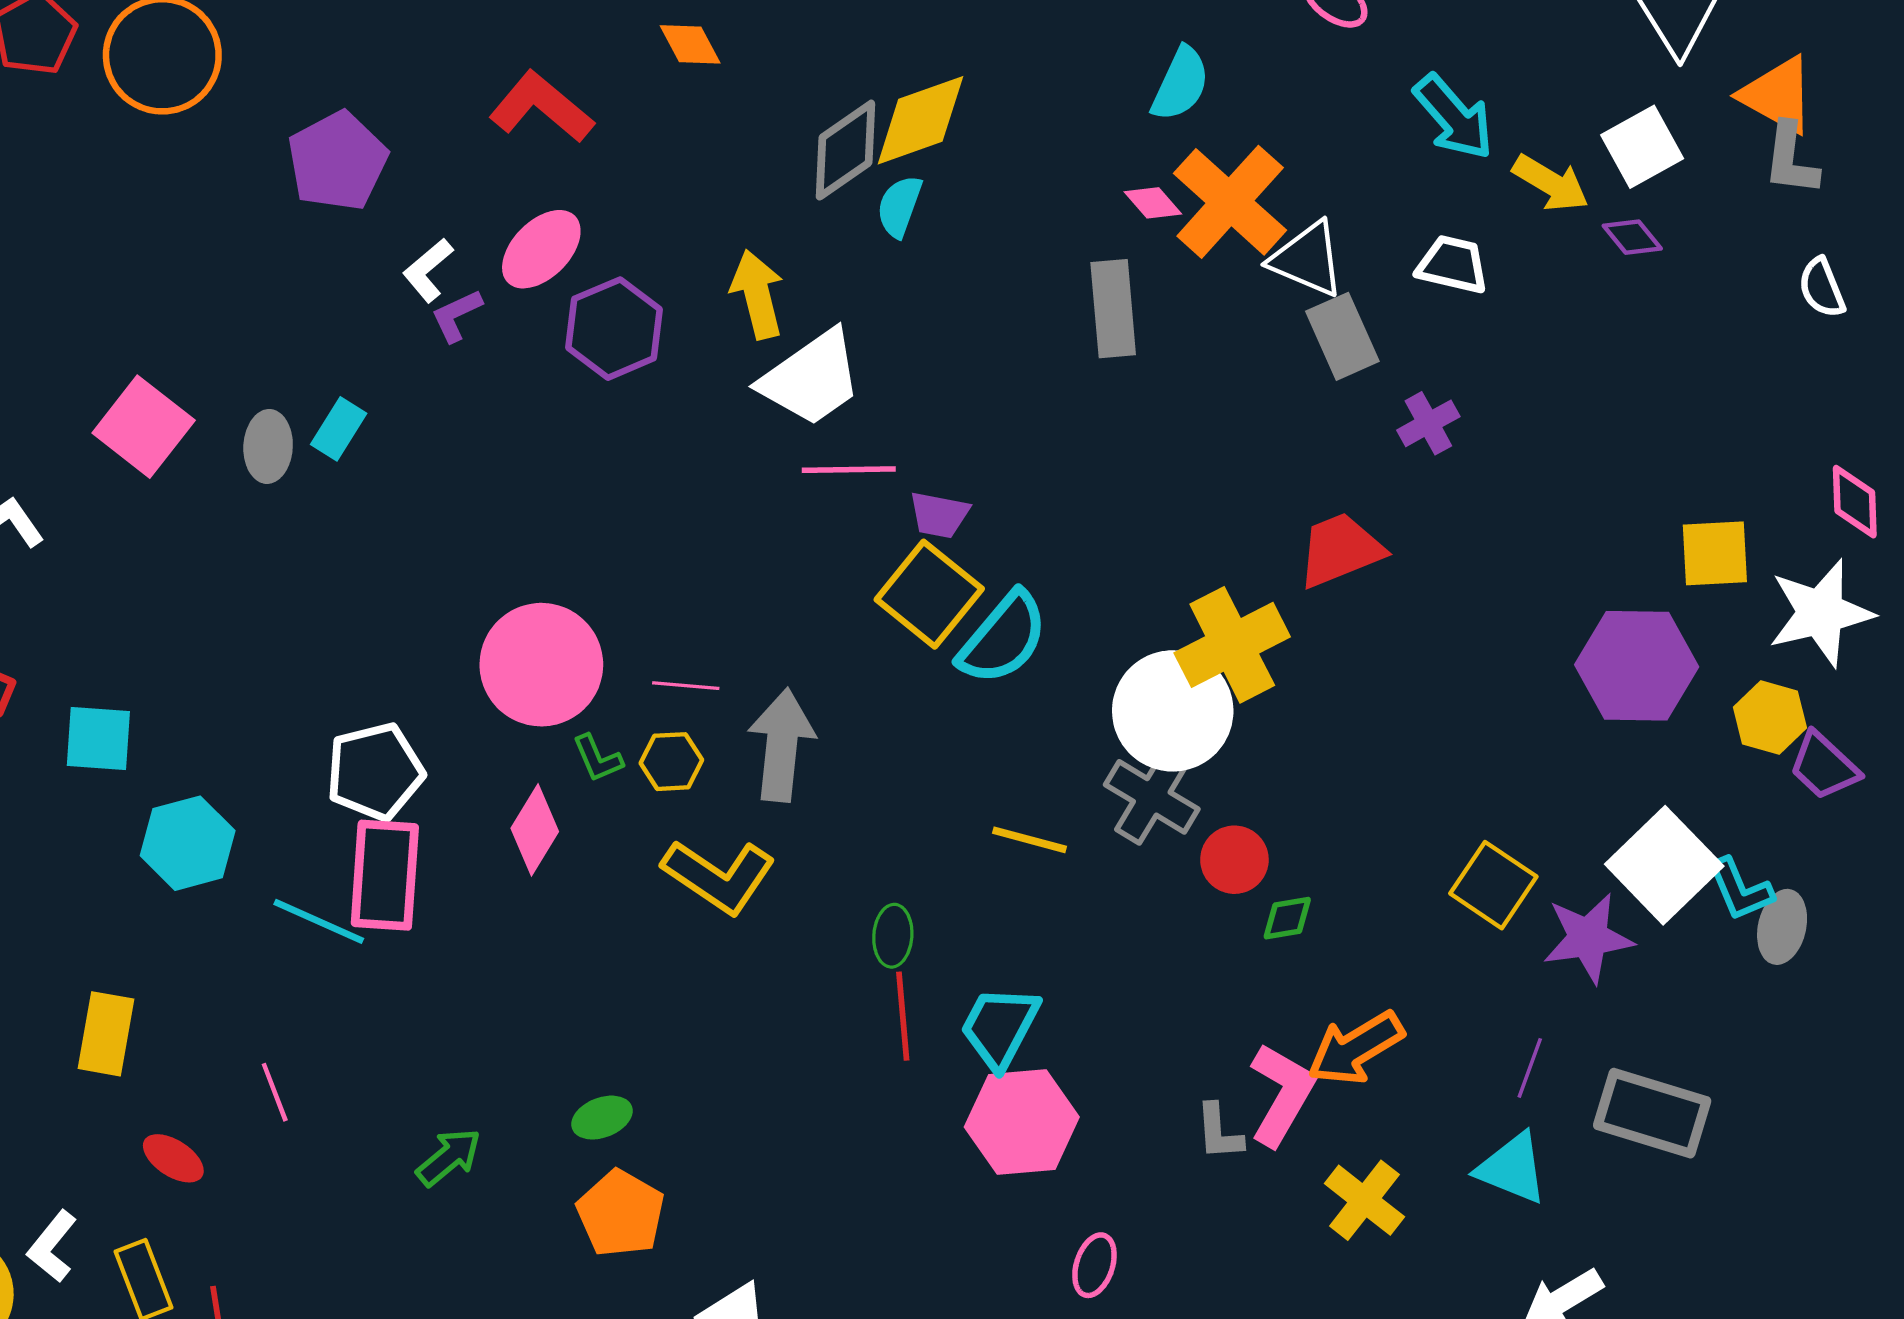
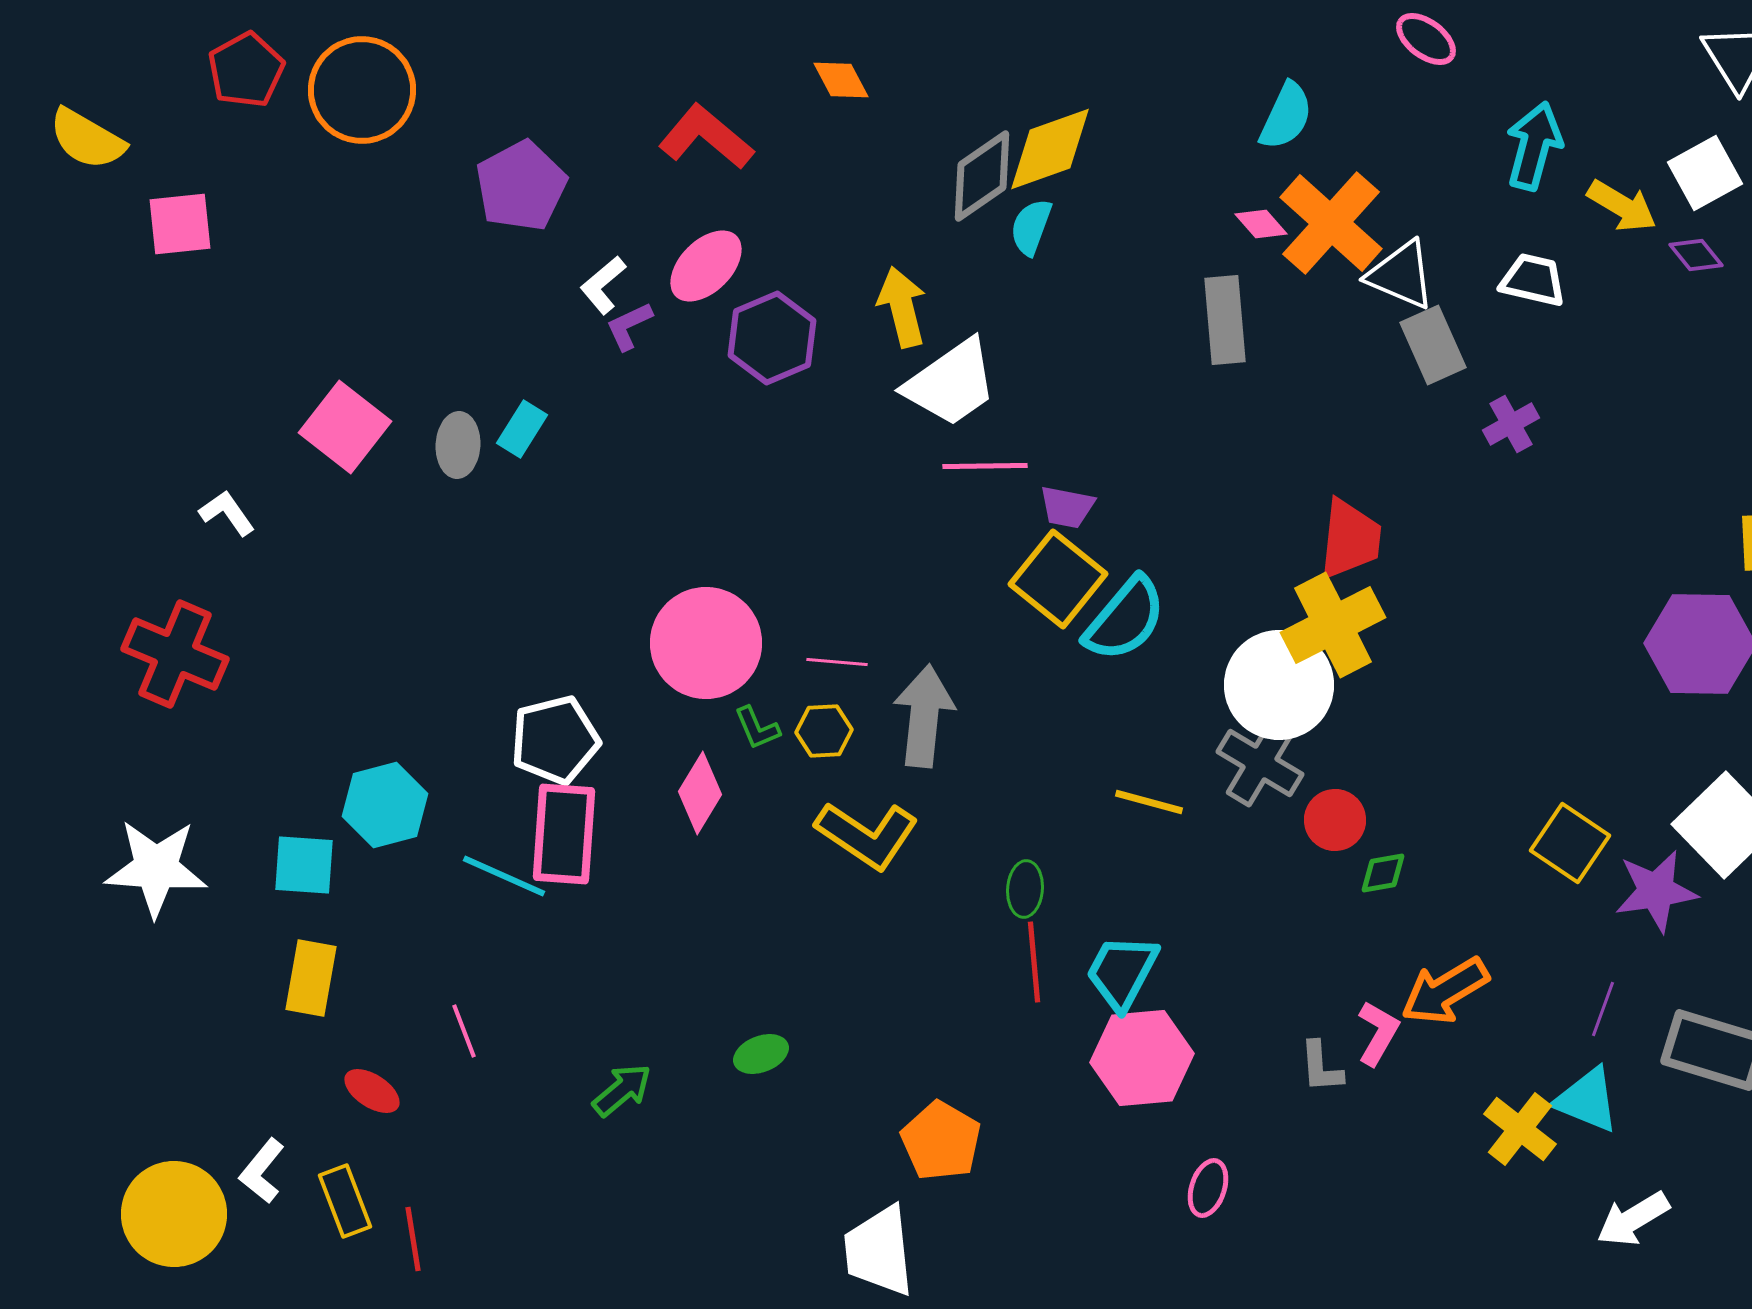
cyan arrow: (1454, 117) -> (1534, 146), turned -124
red trapezoid: (1340, 550) -> (1350, 539), moved, turned 118
cyan square: (98, 738) -> (304, 865), moved
pink L-shape: (1282, 1094) -> (1378, 1033), size x0.7
yellow cross: (1364, 1200) -> (1520, 1129), moved
orange pentagon: (621, 1213) -> (941, 1141), moved

